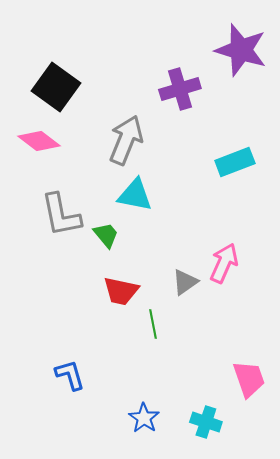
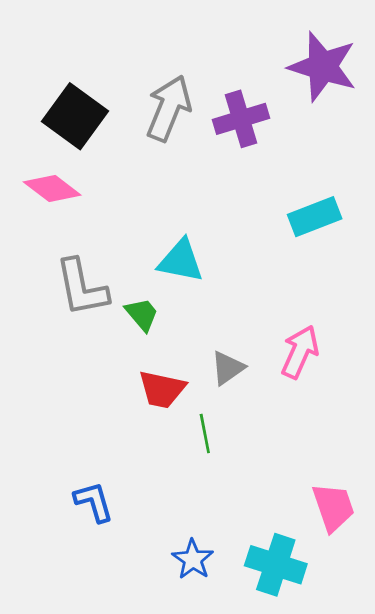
gray arrow: (126, 140) -> (169, 108), moved
gray triangle: (185, 282) -> (228, 368), moved
cyan cross: (206, 422) -> (276, 565), size x1.4

